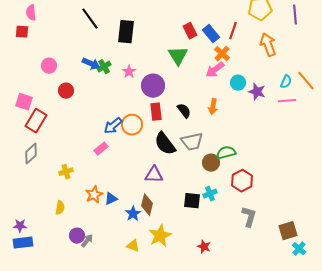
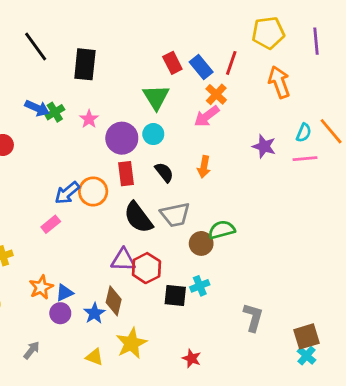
cyan circle: (238, 83) -> (153, 134), moved
red hexagon: (242, 181) -> (146, 268), moved
purple circle: (77, 236) -> (60, 313), moved
cyan cross: (299, 249) -> (306, 356), moved

